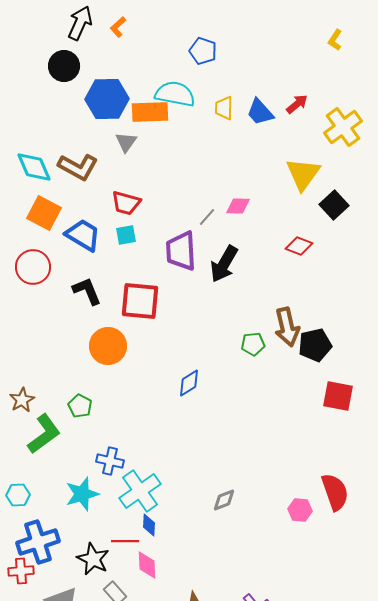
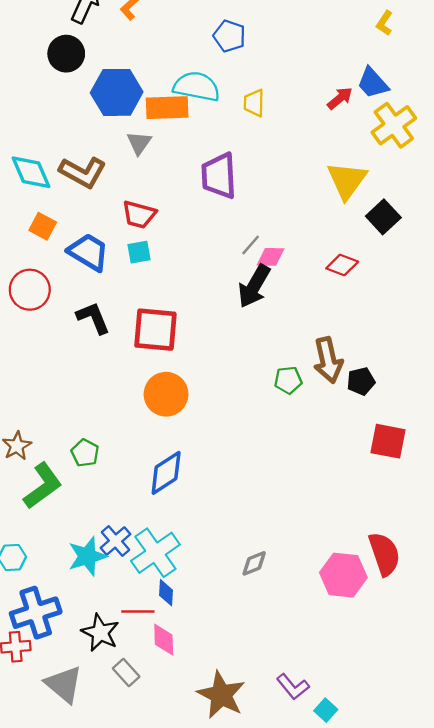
blue trapezoid: (260, 112) -> (373, 83), moved
pink diamond: (238, 206) -> (271, 257), moved
orange square: (44, 213) -> (43, 226), size x0.7
gray line: (207, 217) -> (251, 245), moved
purple trapezoid: (181, 251) -> (219, 176), moved
black pentagon: (315, 345) -> (361, 381), size x0.7
orange circle: (108, 346) -> (166, 394), moved
blue diamond: (189, 383) -> (166, 473), moved, size x1.4
blue cross: (110, 461) -> (116, 541), moved, turned 36
pink hexagon: (300, 510) -> (343, 575), size x1.6

